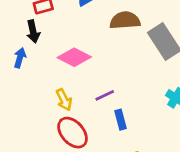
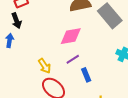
pink diamond: (74, 57) -> (71, 36), moved, turned -30

